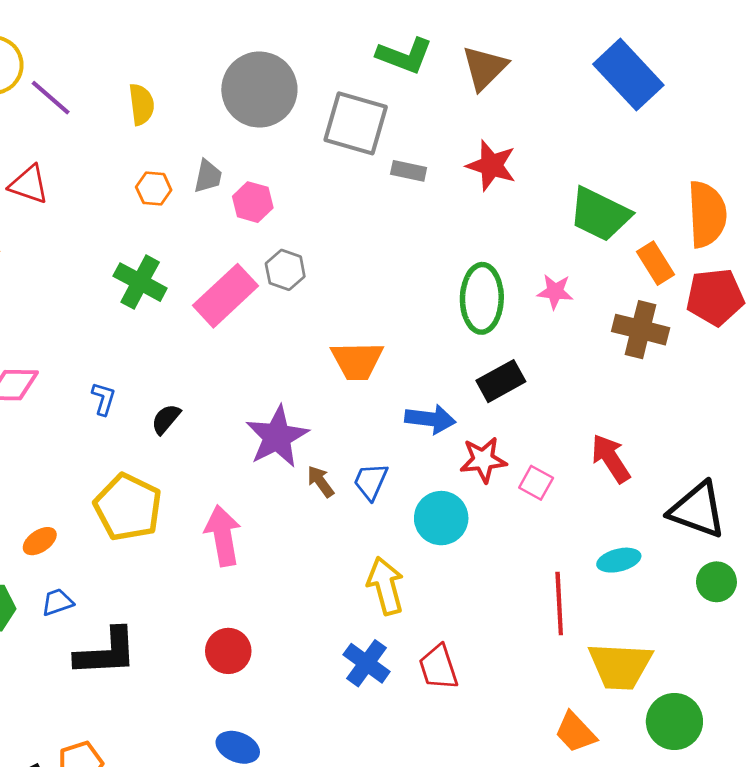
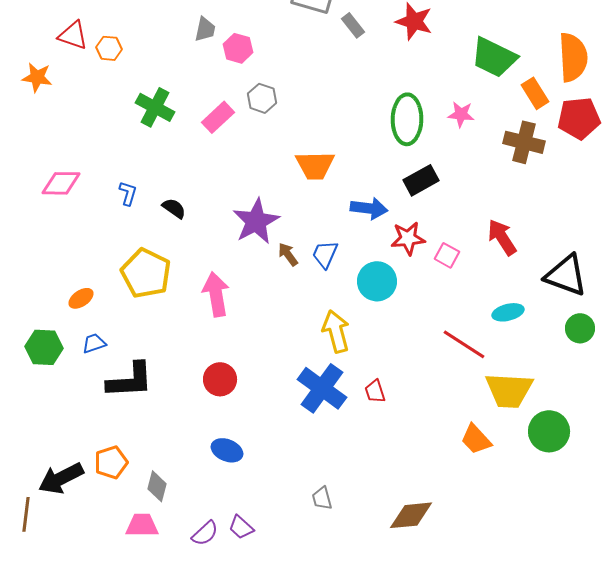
gray rectangle: (409, 171) -> (353, 25), turned 40
orange hexagon: (154, 189) -> (109, 48), moved
pink rectangle: (226, 296) -> (218, 117), size x0.7
black semicircle: (166, 419) -> (174, 208), turned 85
red line: (559, 604) -> (464, 344), turned -54
blue cross: (367, 663) -> (322, 388), size x1.4
red trapezoid: (438, 667) -> (375, 391), size x0.7

